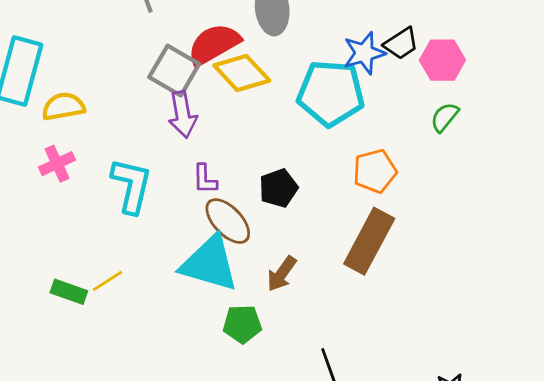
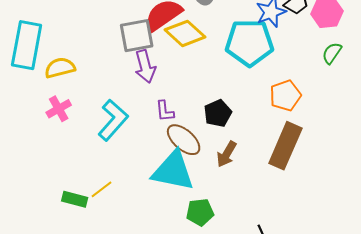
gray square: (174, 71) -> (137, 36), turned -36
cyan L-shape: (131, 186) -> (113, 120), turned 33
brown arrow: (282, 274) -> (227, 154), moved

